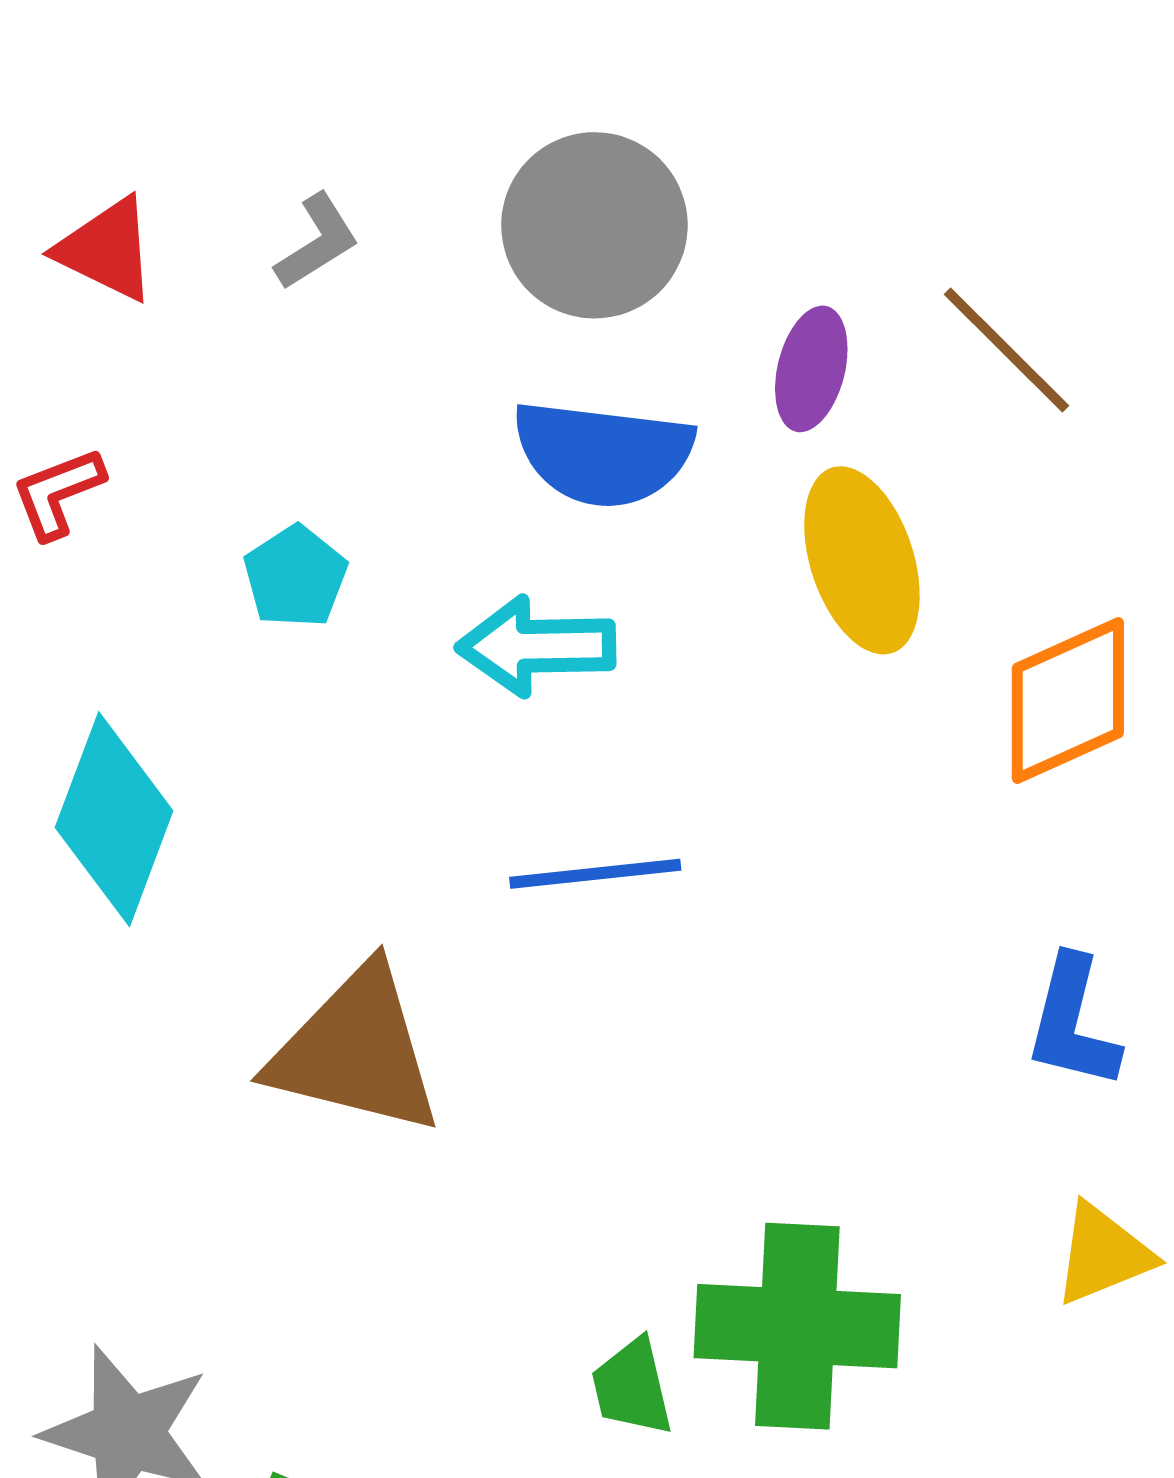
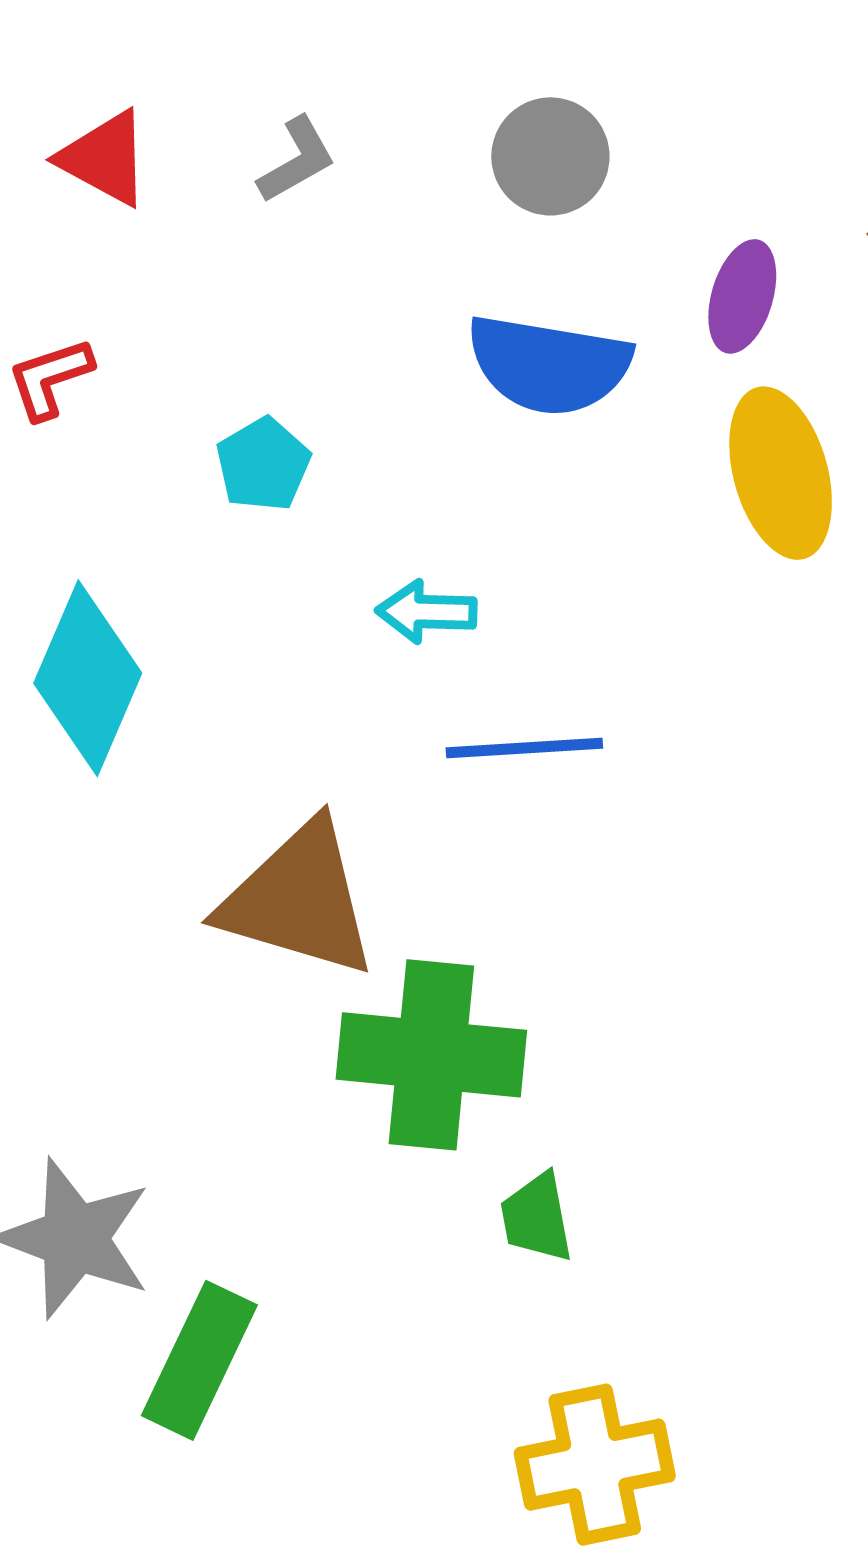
gray circle: (594, 225) -> (550, 156), size x0.7
cyan arrow: (536, 646) -> (426, 612), moved, size x0.7
green cross: (797, 1326) -> (431, 1055), moved

